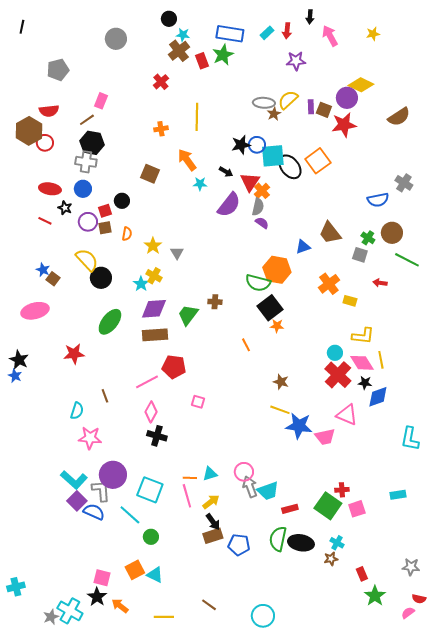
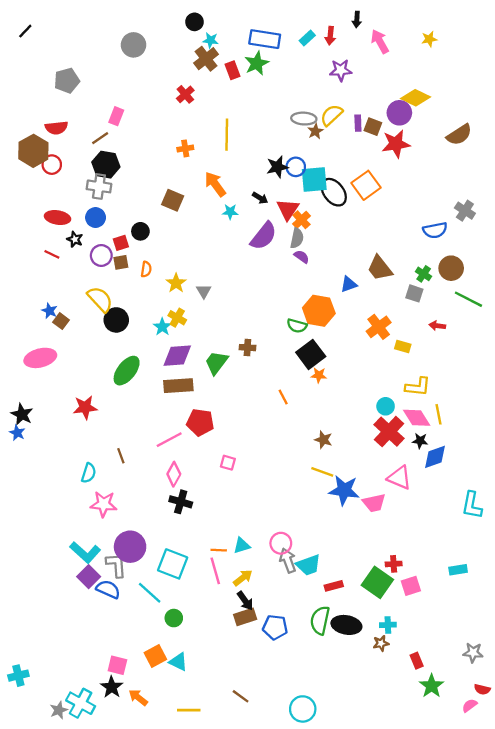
black line: (22, 27) -> (25, 31), turned 32
green semicircle: (258, 283) -> (297, 326), size x0.7
cyan cross: (337, 543) -> (388, 625), turned -32

